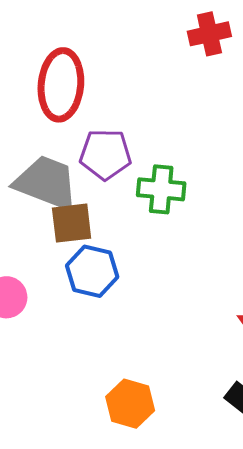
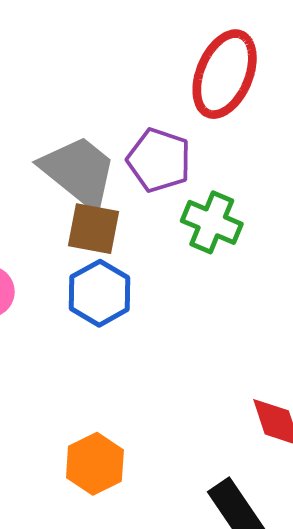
red ellipse: (61, 85) -> (225, 74), moved

